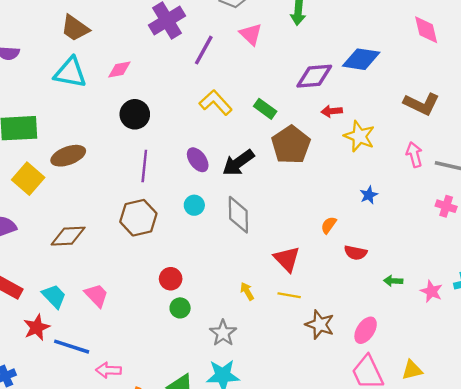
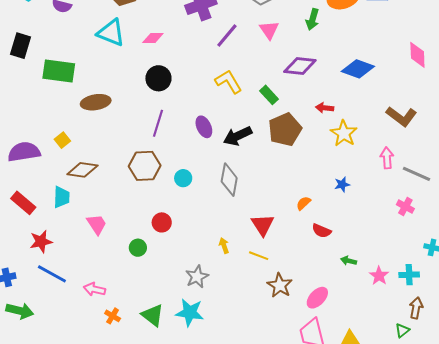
purple diamond: (314, 76) -> (300, 66), moved
yellow square: (28, 179) -> (62, 140), moved, size x0.6
cyan circle: (194, 205) -> (183, 178), moved
cyan trapezoid: (54, 296) -> (61, 197), moved, turned 35
green circle: (180, 308) -> (138, 248), moved
blue line: (72, 347) -> (52, 274), moved

